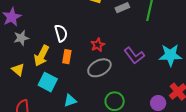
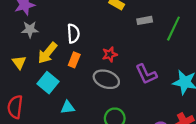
gray ellipse: (99, 68) -> (106, 79), turned 35

